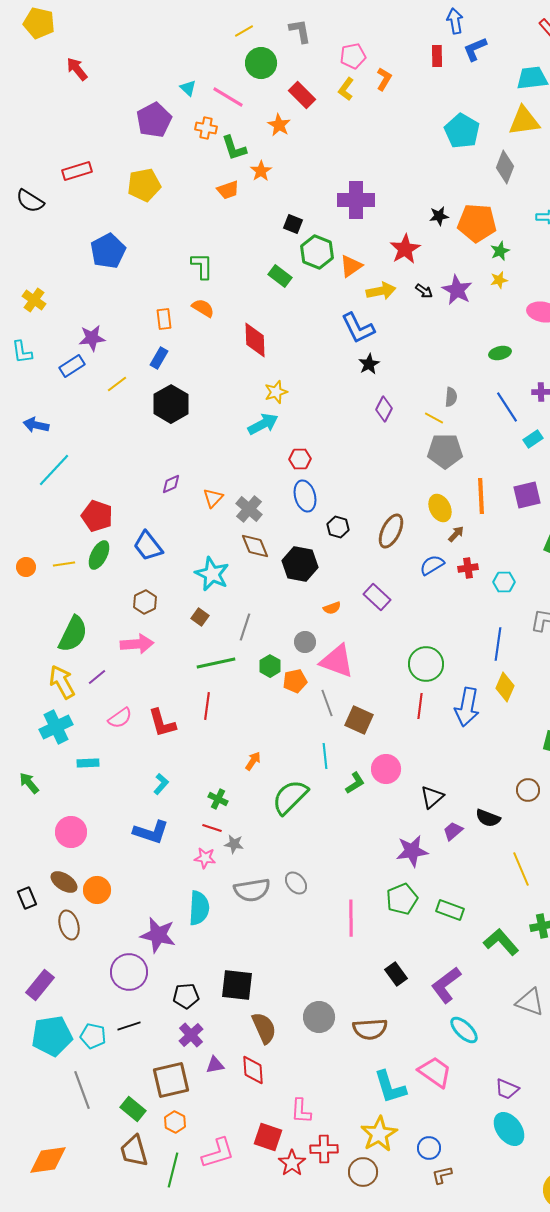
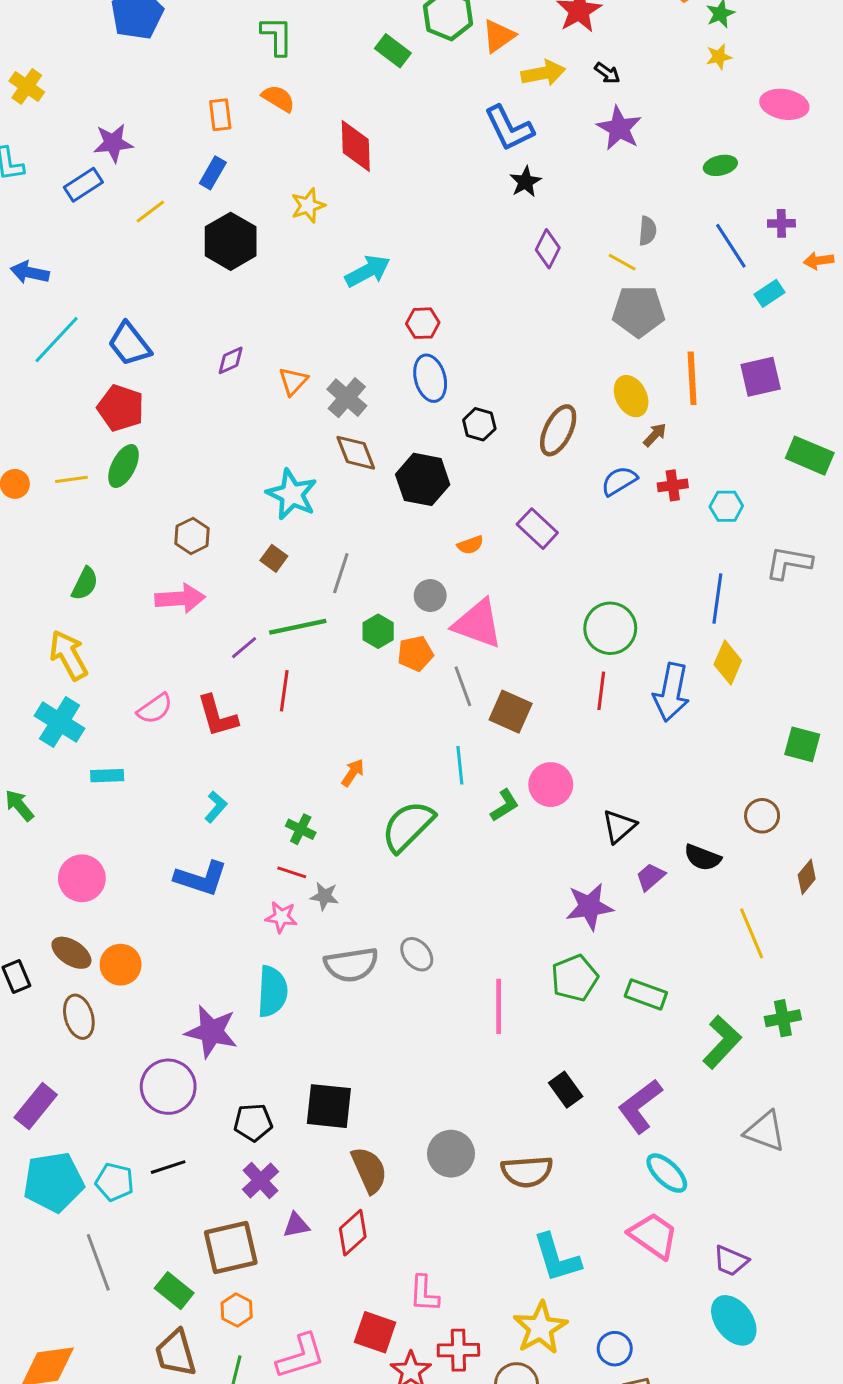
purple star: (457, 290) -> (619, 128), moved
yellow star: (276, 392) -> (308, 206), moved
blue trapezoid: (148, 546) -> (129, 344), moved
green semicircle: (73, 634) -> (85, 584), size x0.6
purple line: (97, 677) -> (244, 648), moved
cyan cross: (56, 727) -> (60, 722), turned -32
green L-shape: (501, 942) -> (722, 1042), turned 84
red diamond: (253, 1070) -> (353, 1233), turned 52
pink trapezoid: (435, 1072) -> (653, 1236), moved

